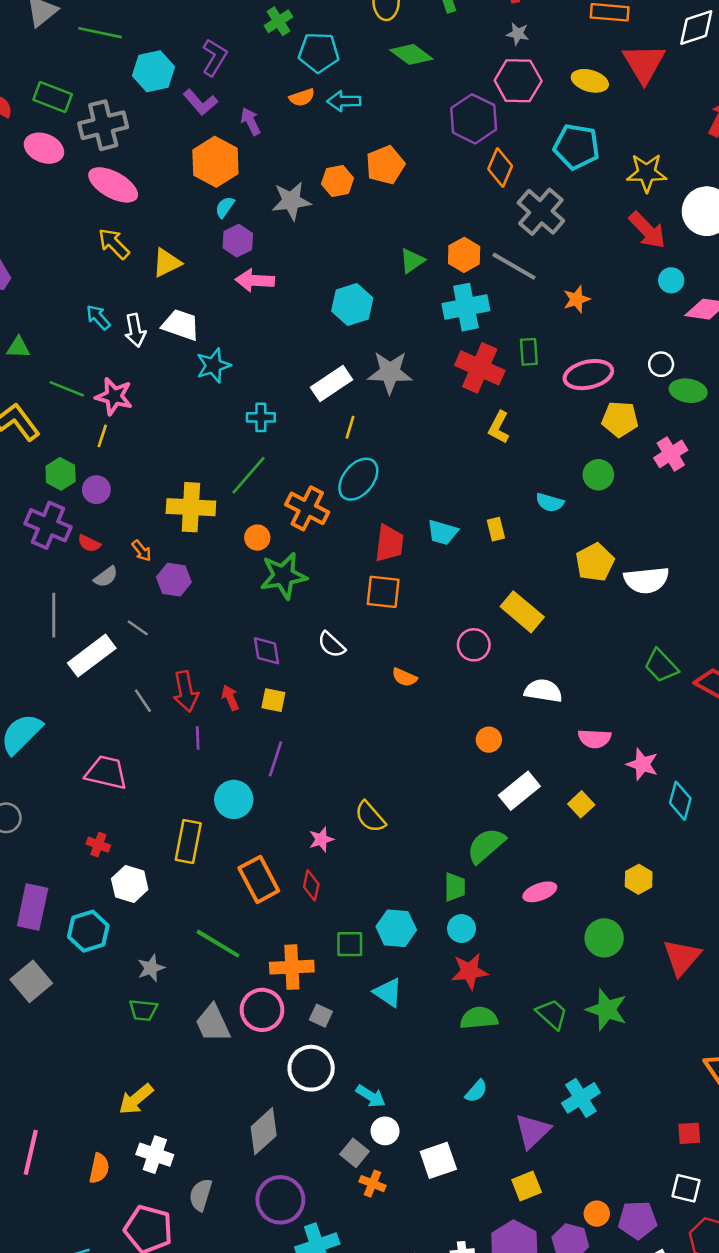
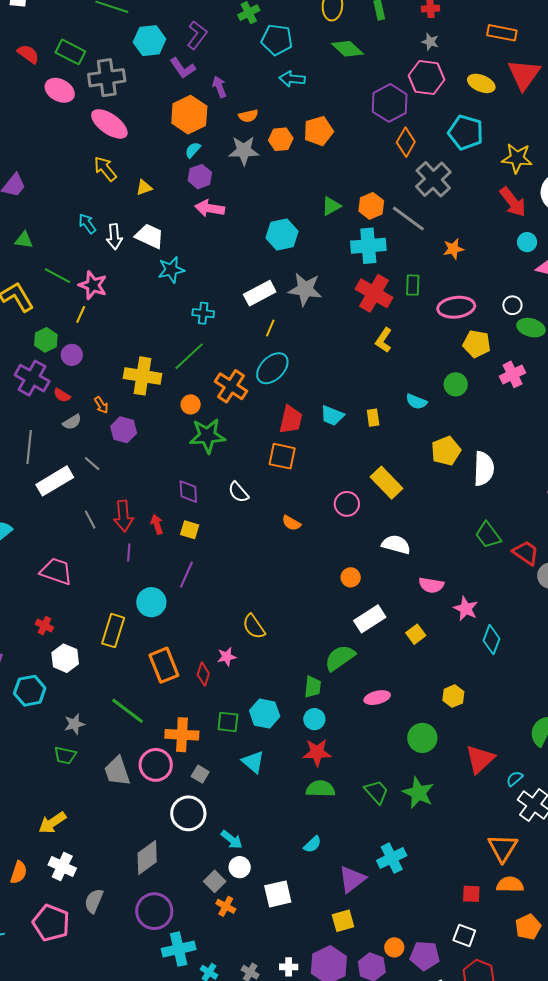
orange semicircle: (302, 97) -> (248, 116), moved
yellow triangle: (167, 263) -> (144, 188), size x0.7
white semicircle: (646, 580) -> (484, 469), turned -88
pink star: (321, 839) -> (227, 657), moved

